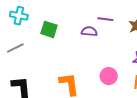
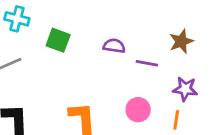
purple line: (105, 19) -> (147, 63), moved

